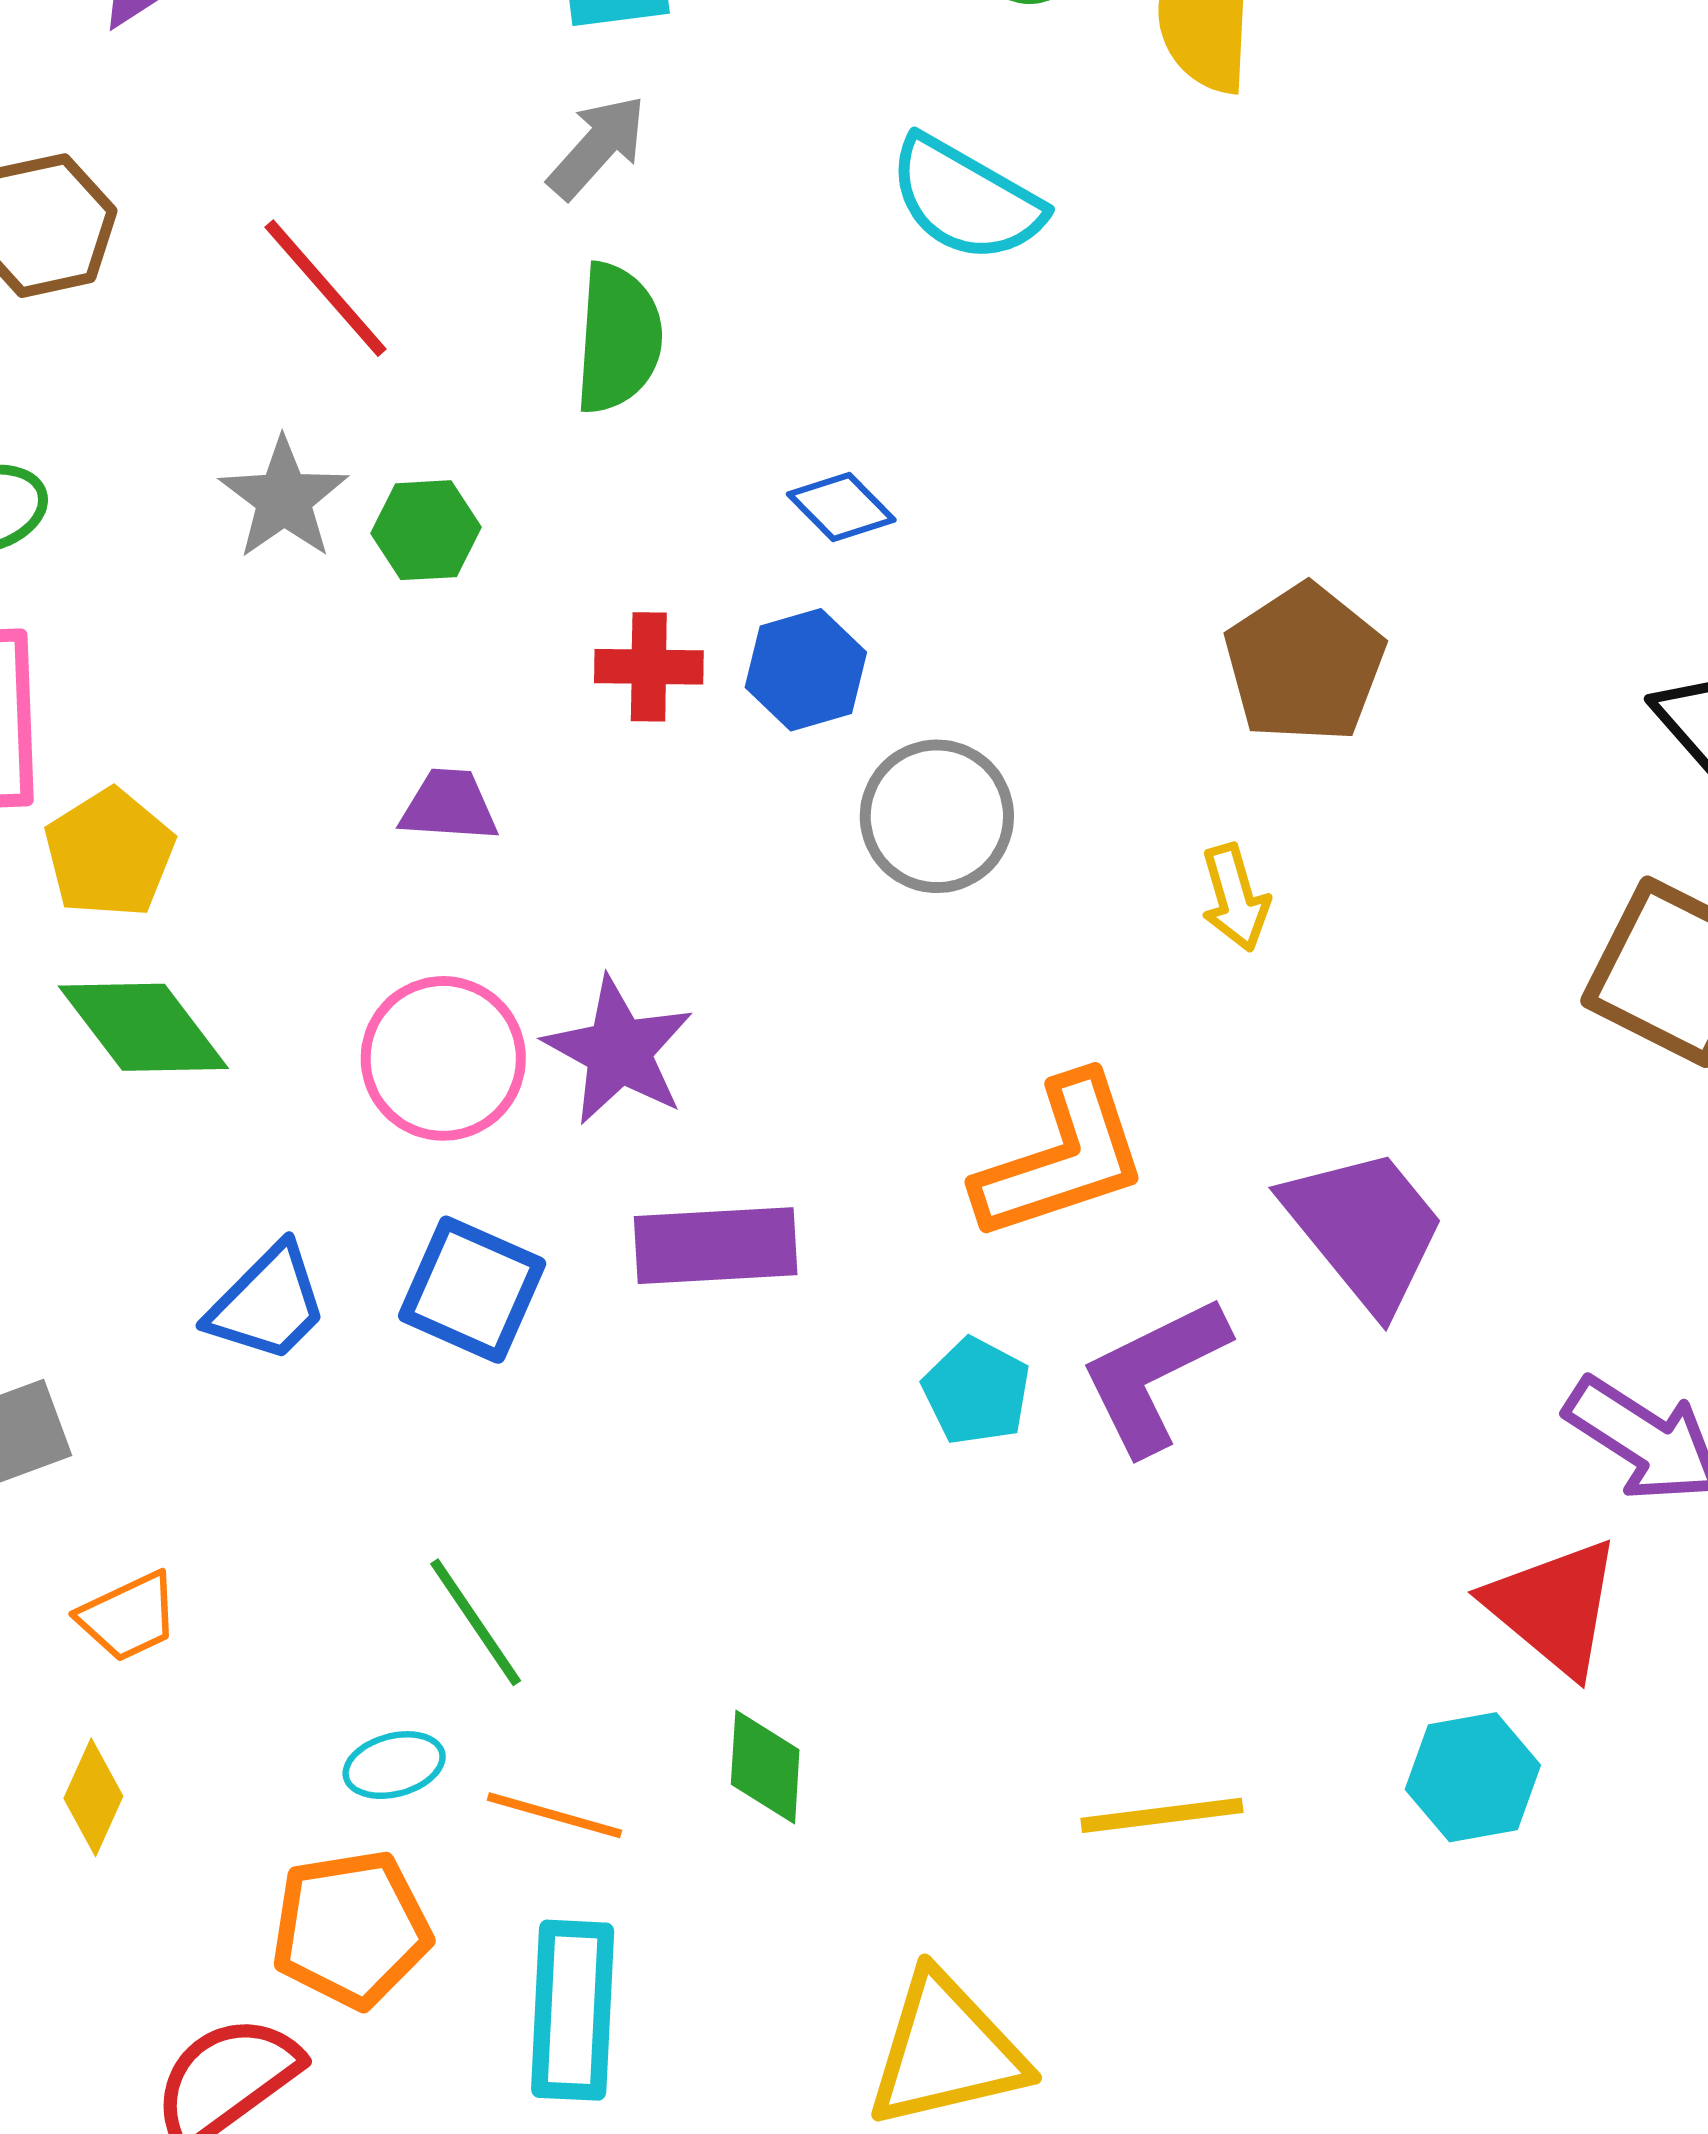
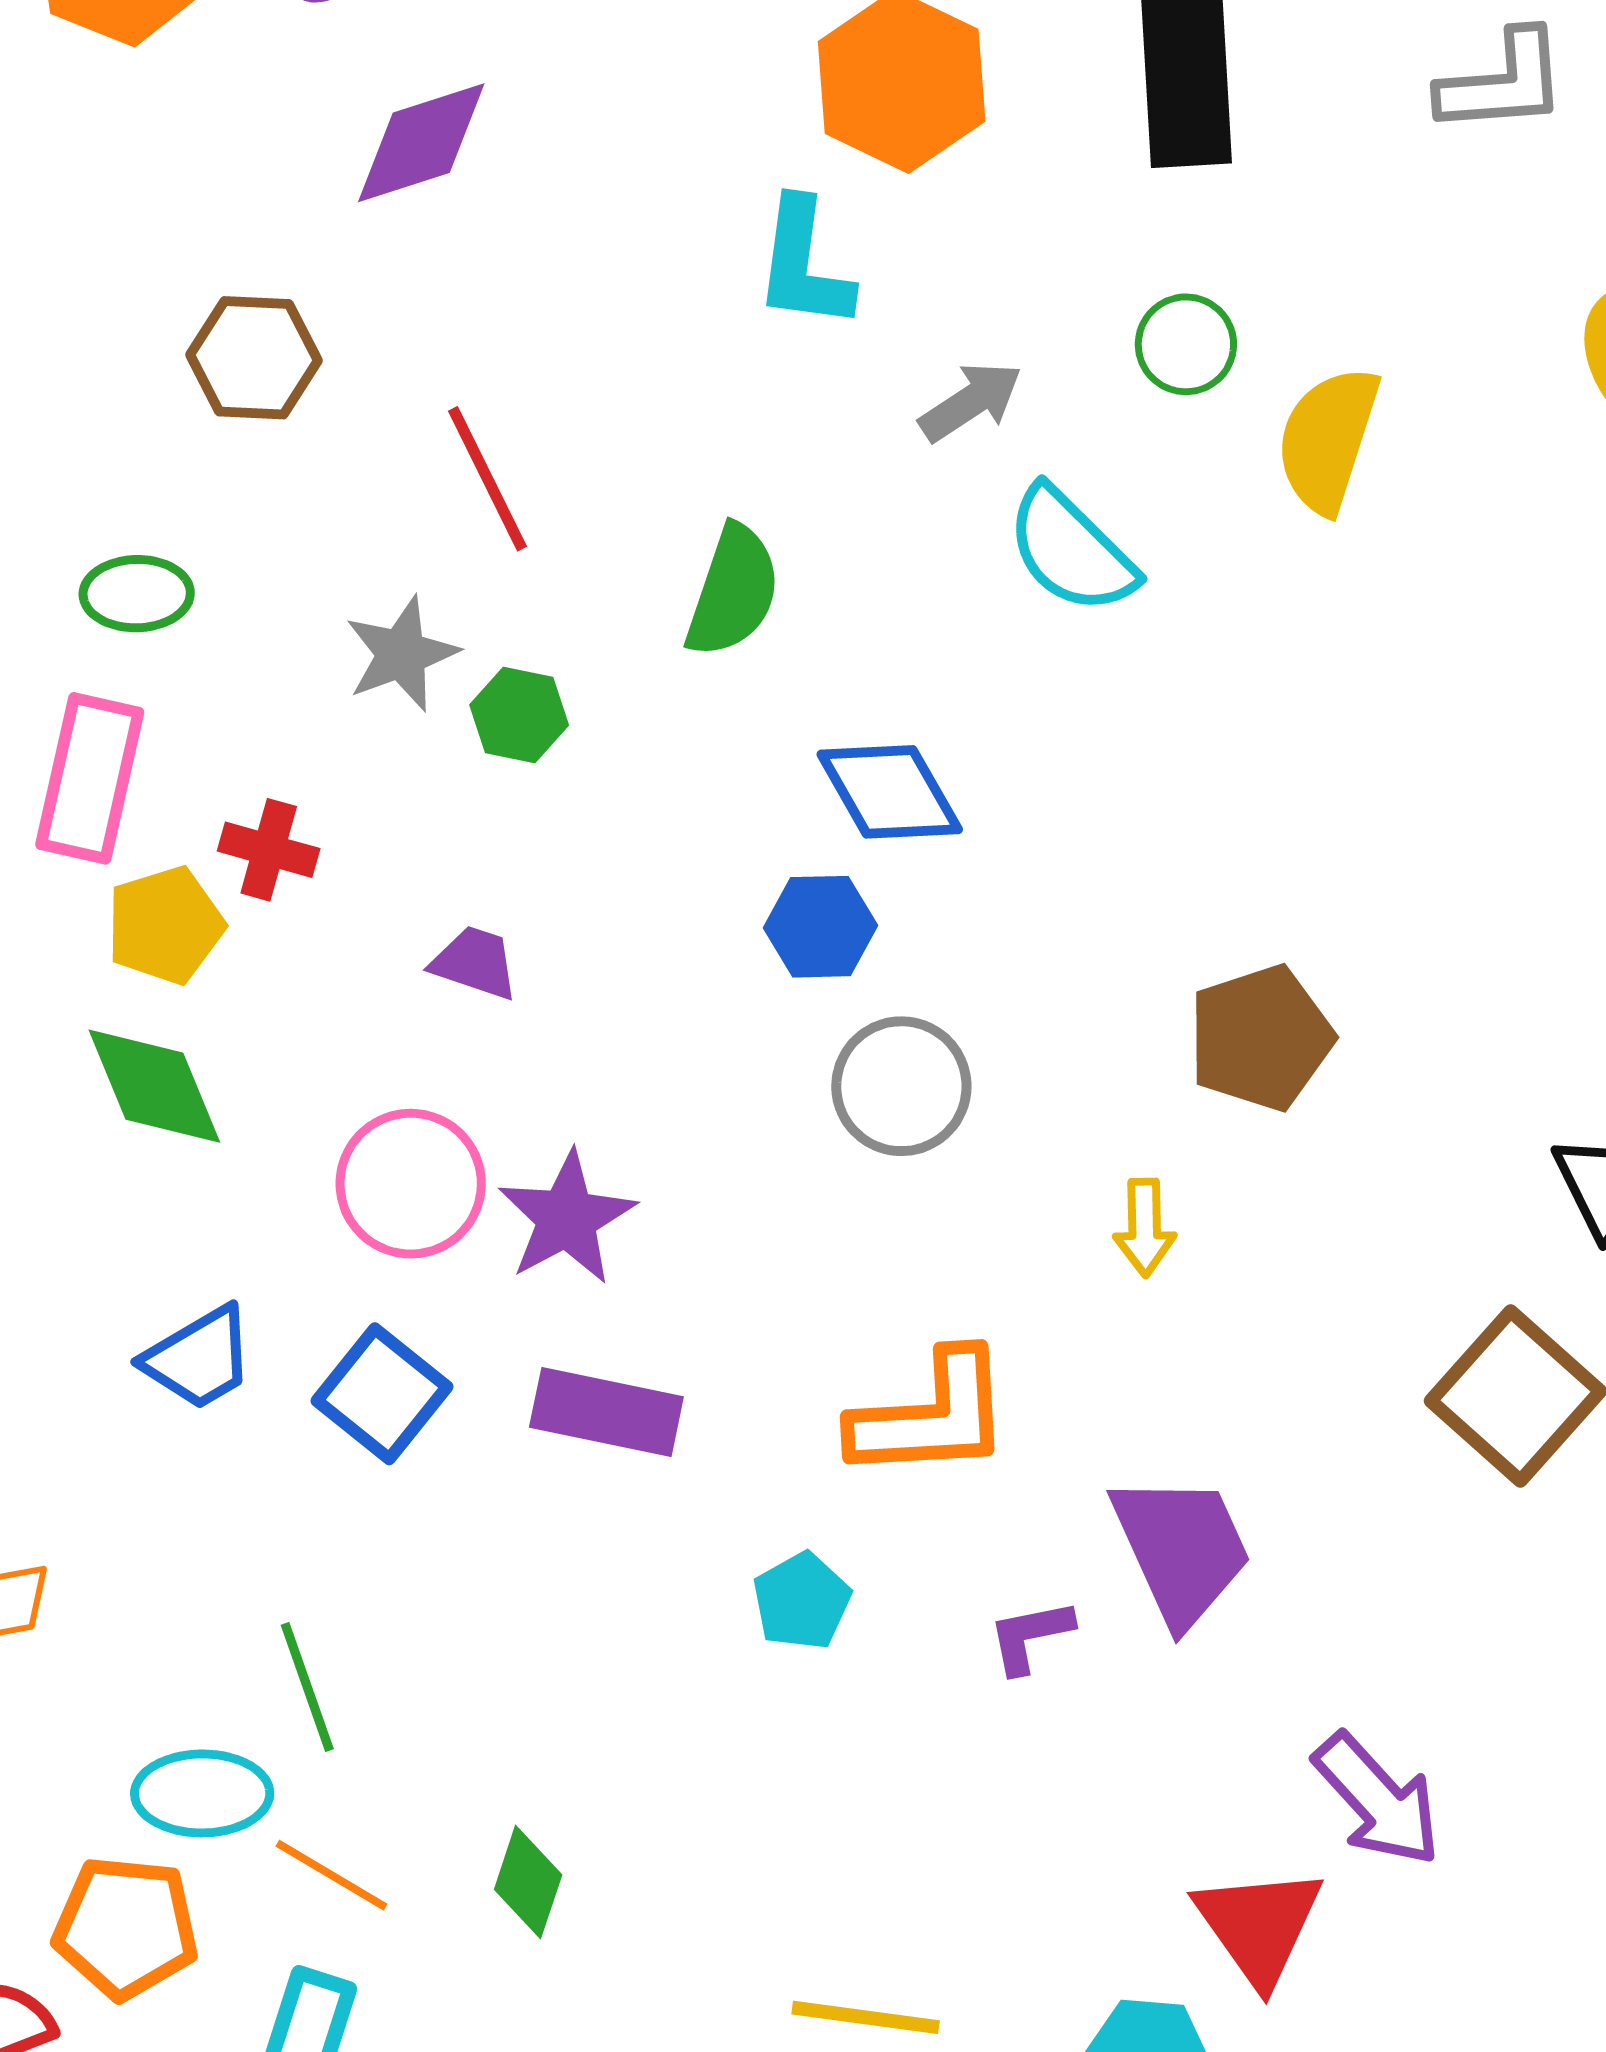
gray arrow: (597, 147) -> (971, 402), moved
blue diamond: (841, 507) -> (890, 792), size x1.6
red cross: (649, 667) -> (269, 850), moved
purple L-shape: (1154, 1375) -> (1030, 1636), moved, size x0.6
cyan ellipse: (394, 1765) -> (202, 1793), size x1.5

